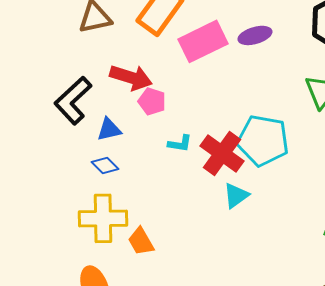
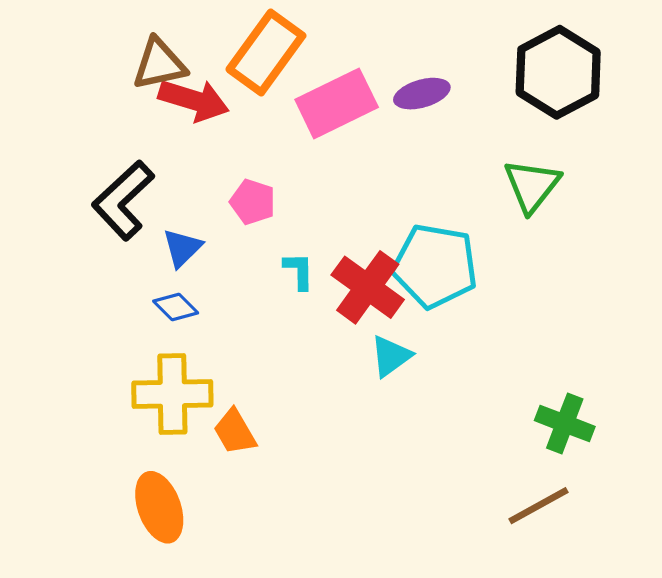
red arrow: (131, 77) -> (194, 100), moved
blue triangle: (109, 129) -> (182, 248), turned -32
cyan L-shape: (180, 143) -> (299, 271), turned -100

